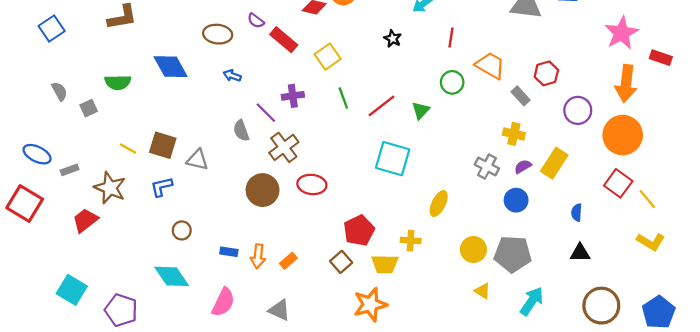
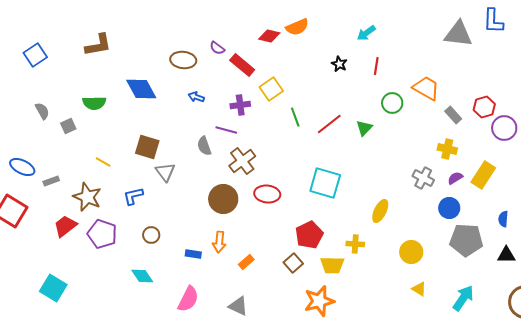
red line: (451, 37) -> (376, 66), moved
yellow square: (328, 57) -> (271, 89), moved
red hexagon: (546, 73) -> (484, 107), moved
purple cross: (293, 96) -> (240, 105), moved
purple line: (266, 113) -> (226, 130), turned -30
brown square: (163, 145) -> (147, 147), moved
cyan square: (393, 159) -> (325, 183), moved
gray triangle: (197, 160) -> (165, 172), turned 40
gray pentagon: (513, 254) -> (466, 240), moved
orange arrow: (258, 256) -> (219, 242), moved
cyan diamond: (172, 276) -> (142, 276), size x0.7
purple pentagon: (121, 310) -> (102, 234), moved

